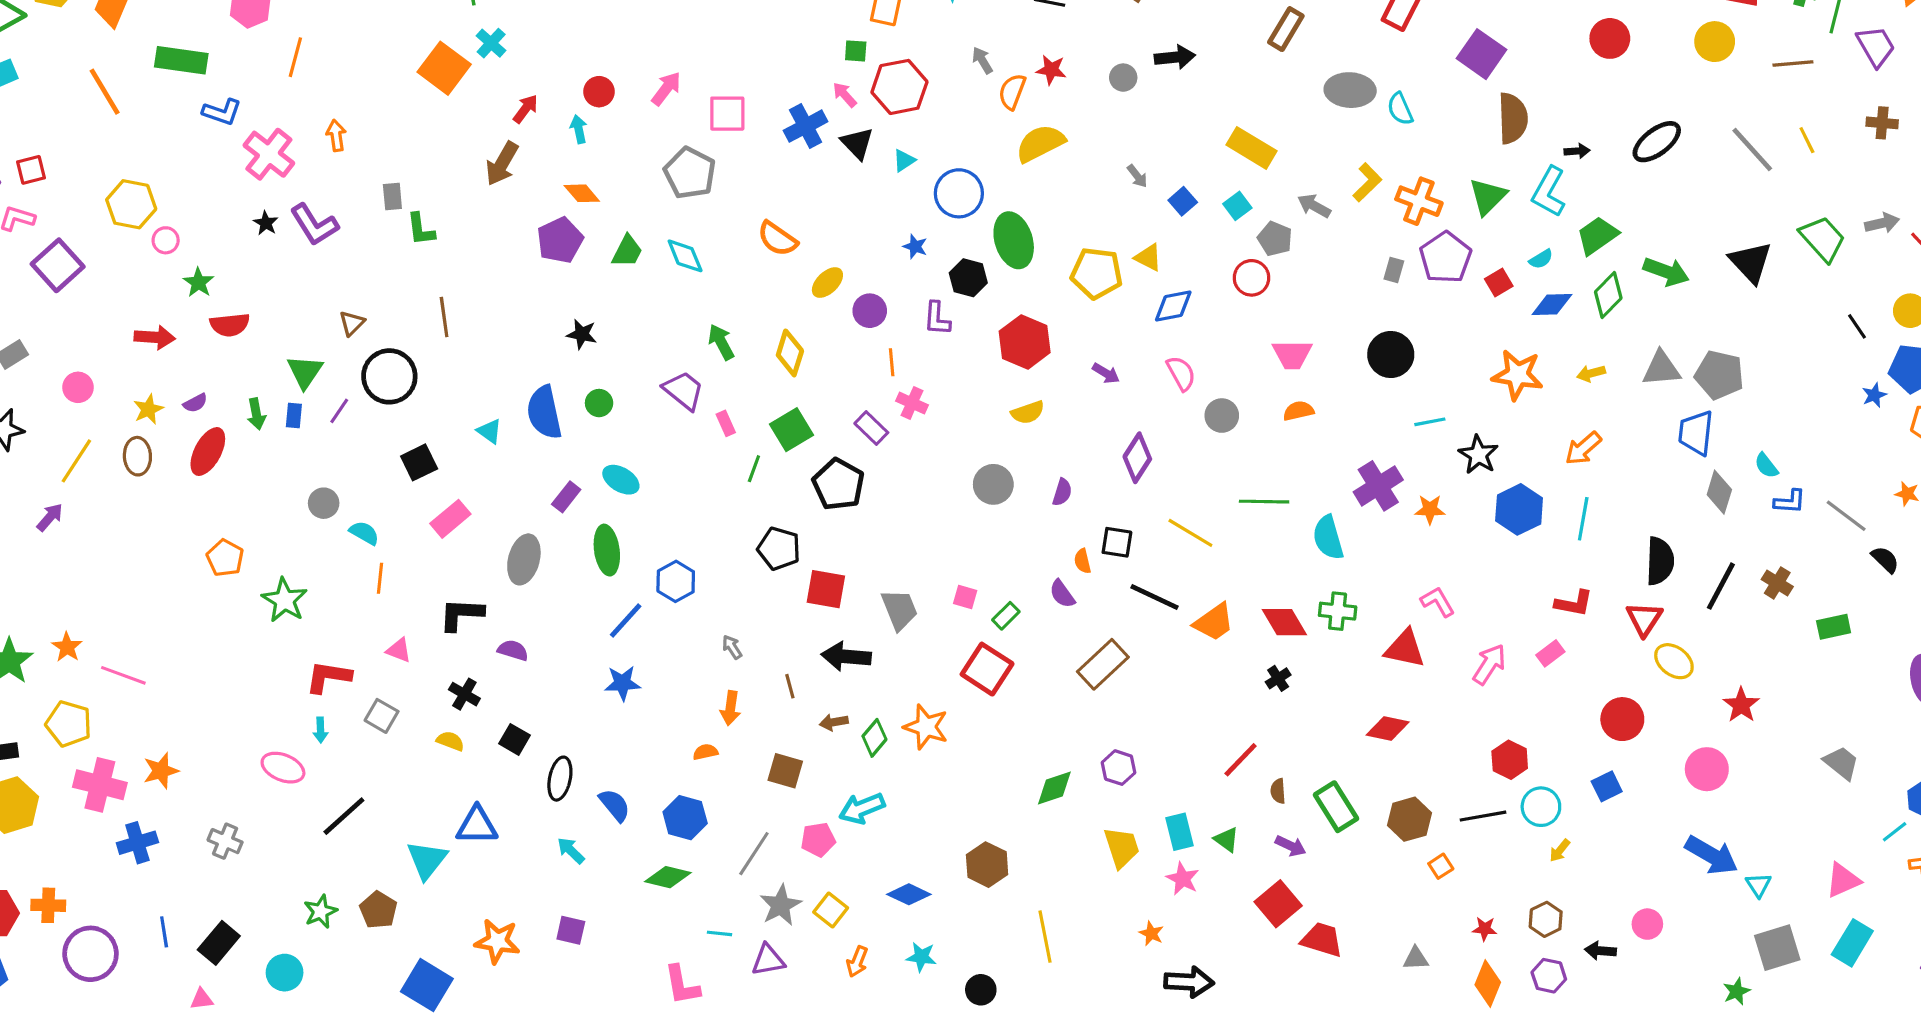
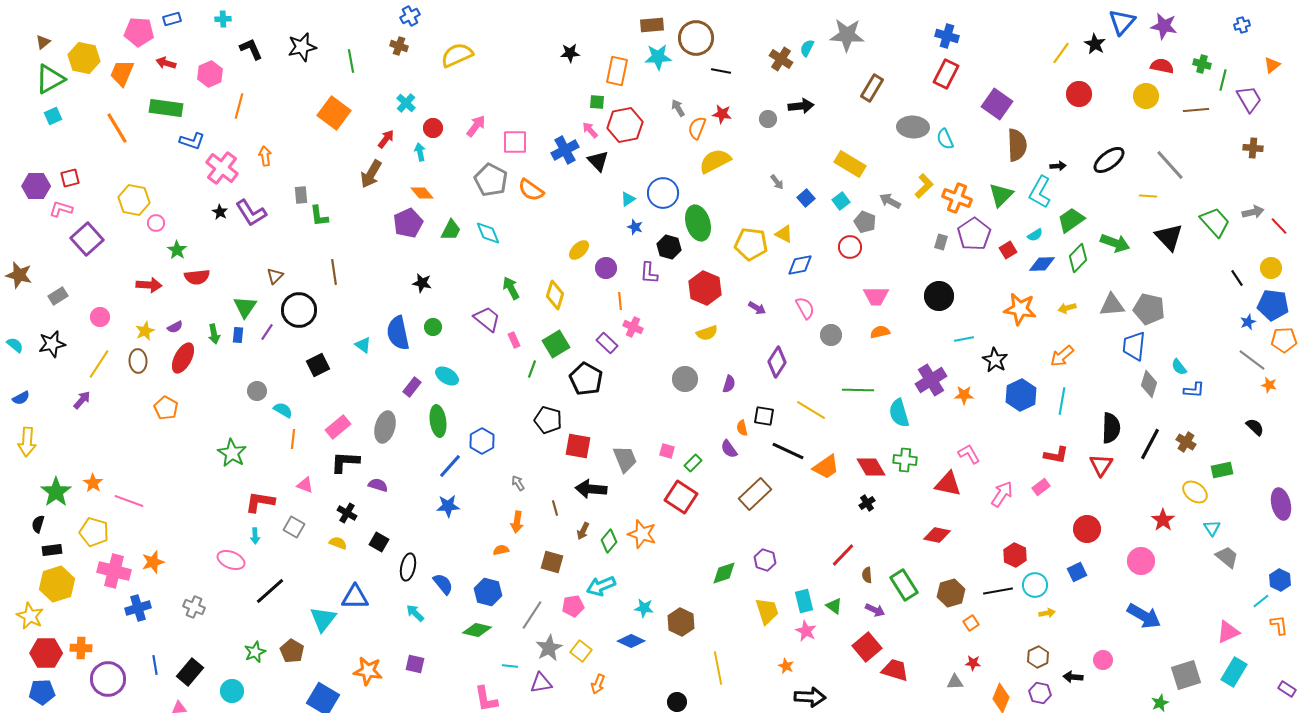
cyan cross: (491, 43) -> (406, 103), moved
yellow line: (1807, 140) -> (1148, 196), moved, turned -60
cyan triangle: (904, 160) -> (628, 199), moved
orange semicircle: (777, 239) -> (531, 190), moved
gray line: (1846, 516) -> (1252, 360), moved
pink rectangle: (450, 519) -> (338, 427), moved
orange pentagon: (225, 558) -> (166, 408), moved
yellow ellipse: (1674, 661) -> (1195, 492), moved
brown arrow: (834, 722) -> (583, 531), turned -54
yellow arrow: (1560, 851) -> (1047, 613), turned -140
cyan triangle: (1758, 885) -> (1212, 528), moved
red star: (1485, 929) -> (973, 663), moved
cyan star: (921, 957) -> (644, 608), moved

